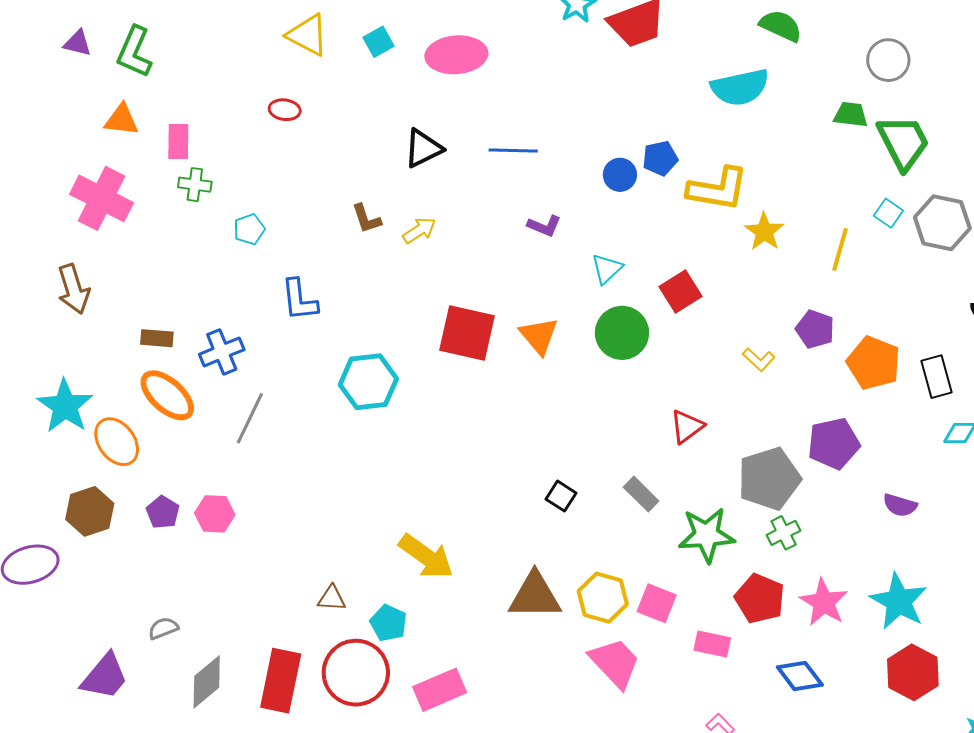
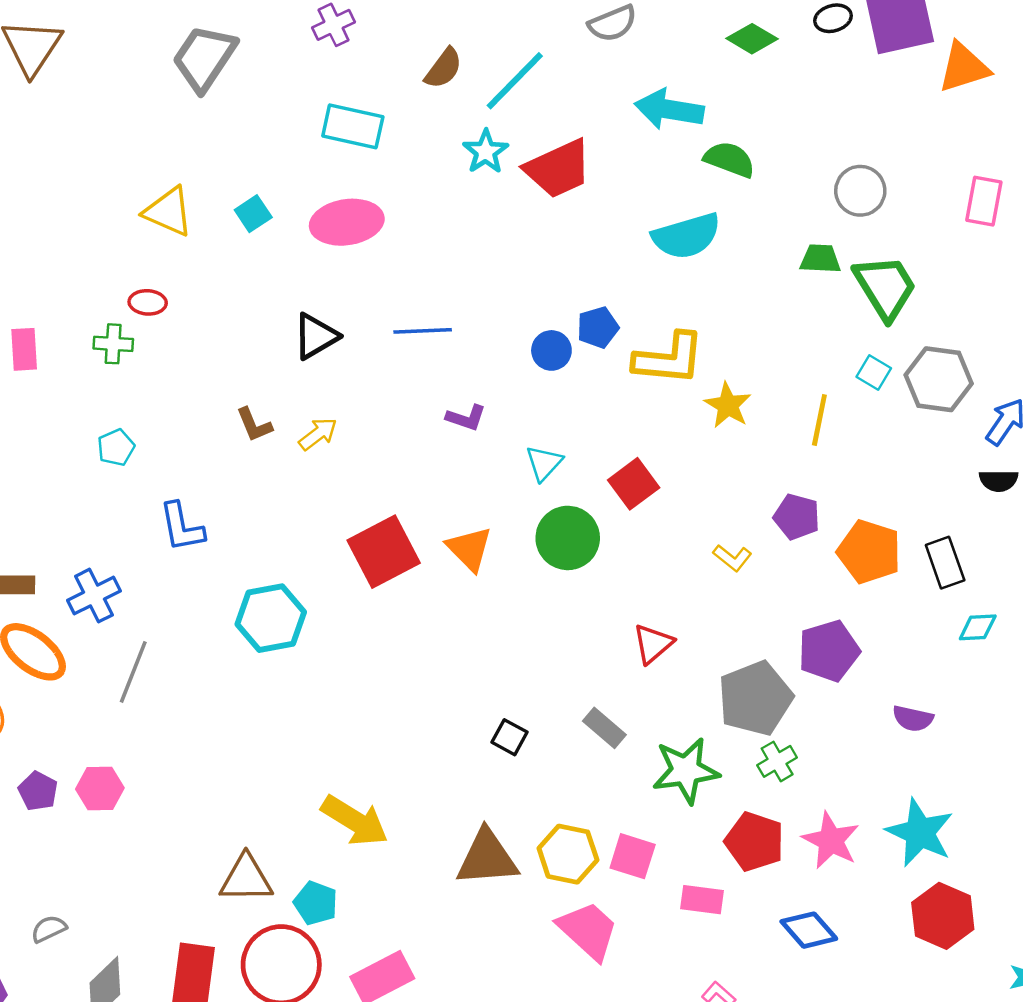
green cross: (195, 185) -> (113, 344), moved
red square: (467, 333) -> (384, 552), turned -36
brown triangle: (332, 598) -> (246, 879), size x1.6

